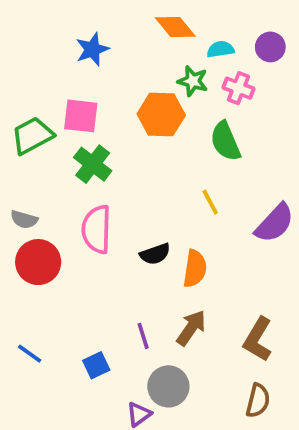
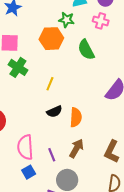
pink cross: (238, 88) -> (101, 21), moved
yellow line: (210, 202) -> (50, 84), moved, turned 56
pink semicircle: (97, 229) -> (25, 147), moved

